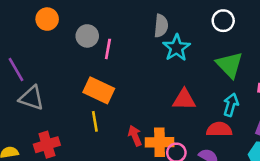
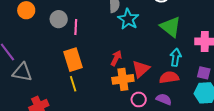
orange rectangle: (99, 90) -> (73, 60), turned 55
red triangle: (184, 100) -> (141, 69), moved, turned -36
red arrow: (135, 136) -> (116, 58), moved, turned 56
orange cross: (160, 142) -> (123, 79), moved

